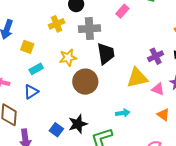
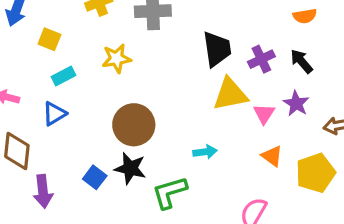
black trapezoid: (106, 54) -> (217, 49), moved
brown circle: (85, 82) -> (134, 125), moved
pink triangle: (158, 89) -> (264, 114), turned 40
black star: (78, 124) -> (130, 168), turned 30

